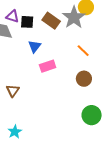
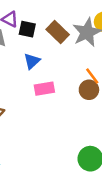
brown circle: (84, 79) -> (89, 90), moved

